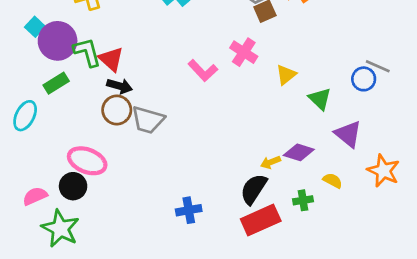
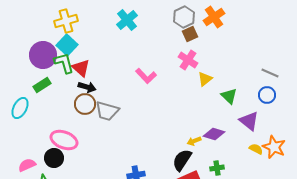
cyan square: (35, 27) -> (67, 45), moved, size x1.5
pink cross: (244, 52) -> (188, 60), moved
blue circle: (364, 79) -> (267, 95), moved
yellow semicircle: (333, 181) -> (256, 149), moved

